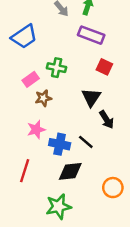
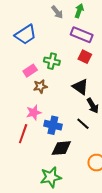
red square: (104, 67) -> (85, 57), moved
black triangle: (91, 97) -> (80, 87), turned -30
black line: (86, 142) -> (83, 124), moved
red line: (25, 171) -> (23, 134), moved

